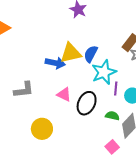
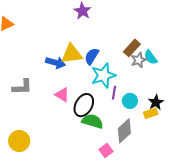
green semicircle: (112, 116) -> (93, 121), moved, size x1.5
yellow circle: (42, 129) -> (19, 141), moved

